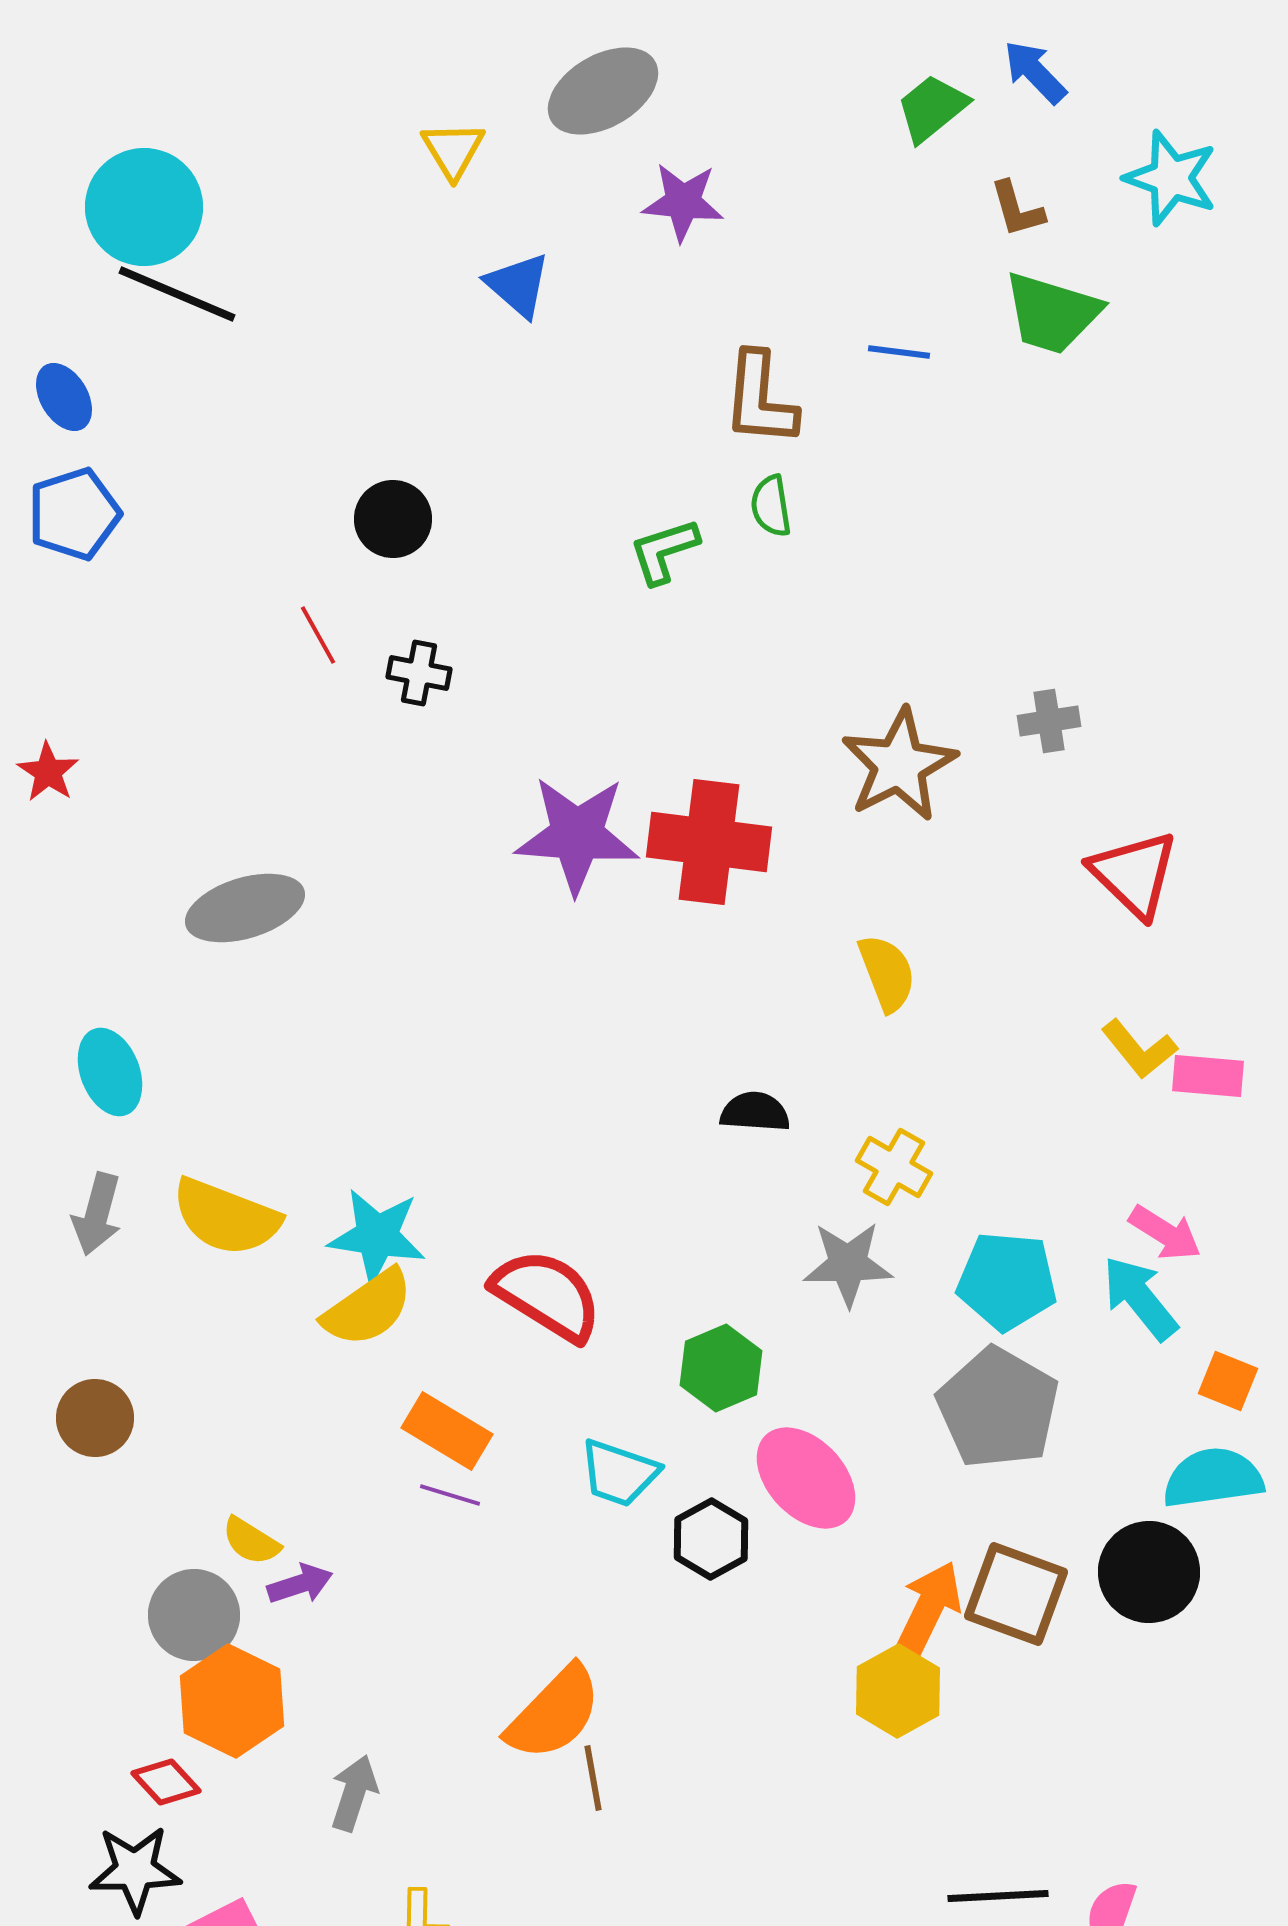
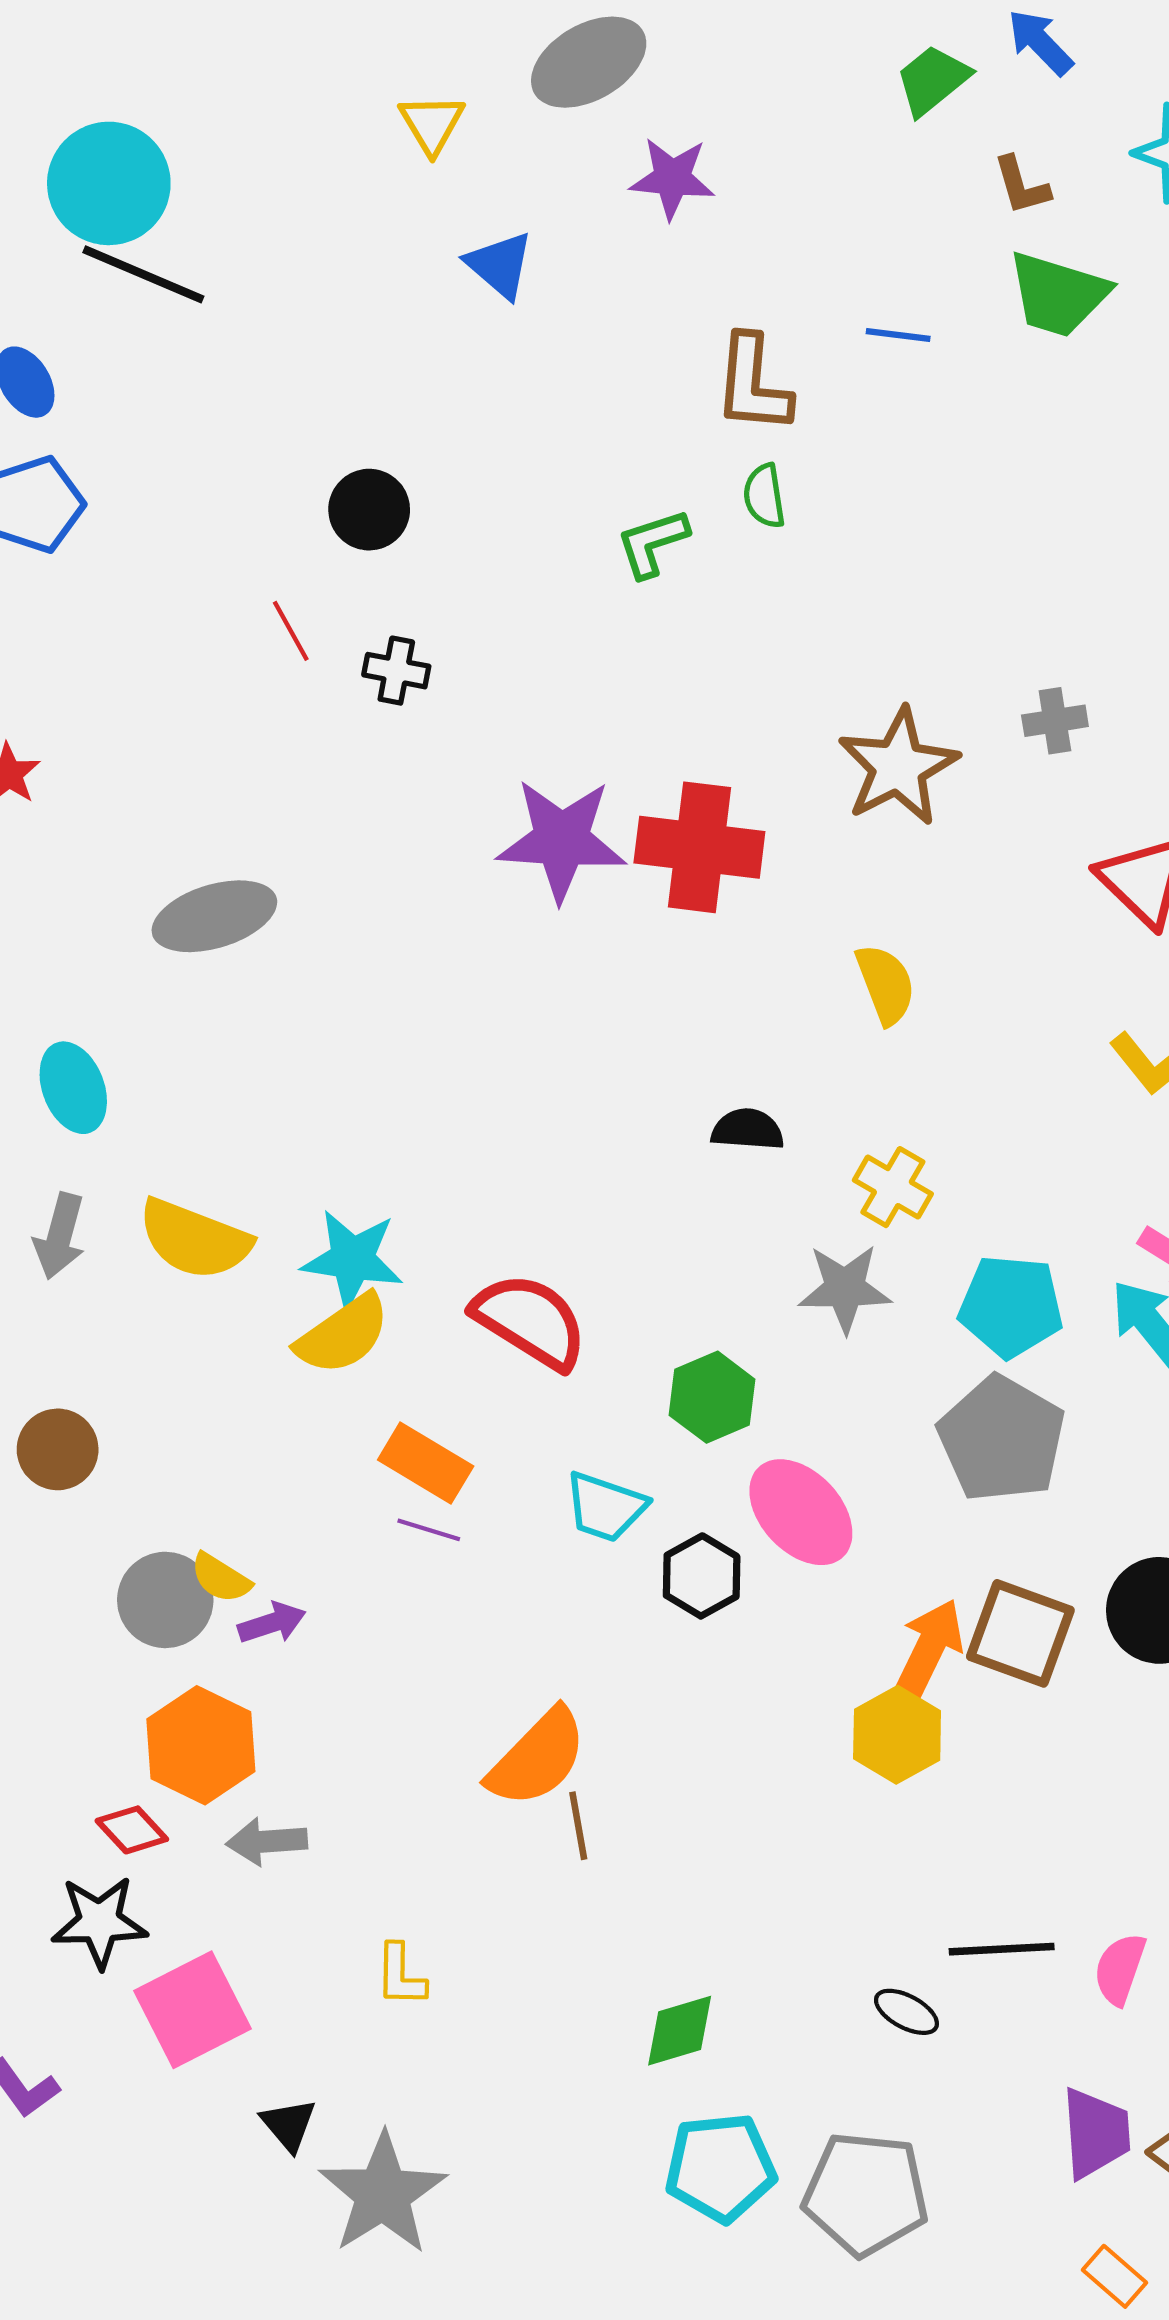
gray circle: (194, 1615) -> (165, 1600), moved
gray arrow: (354, 1793) -> (267, 1841), moved, turned -112

